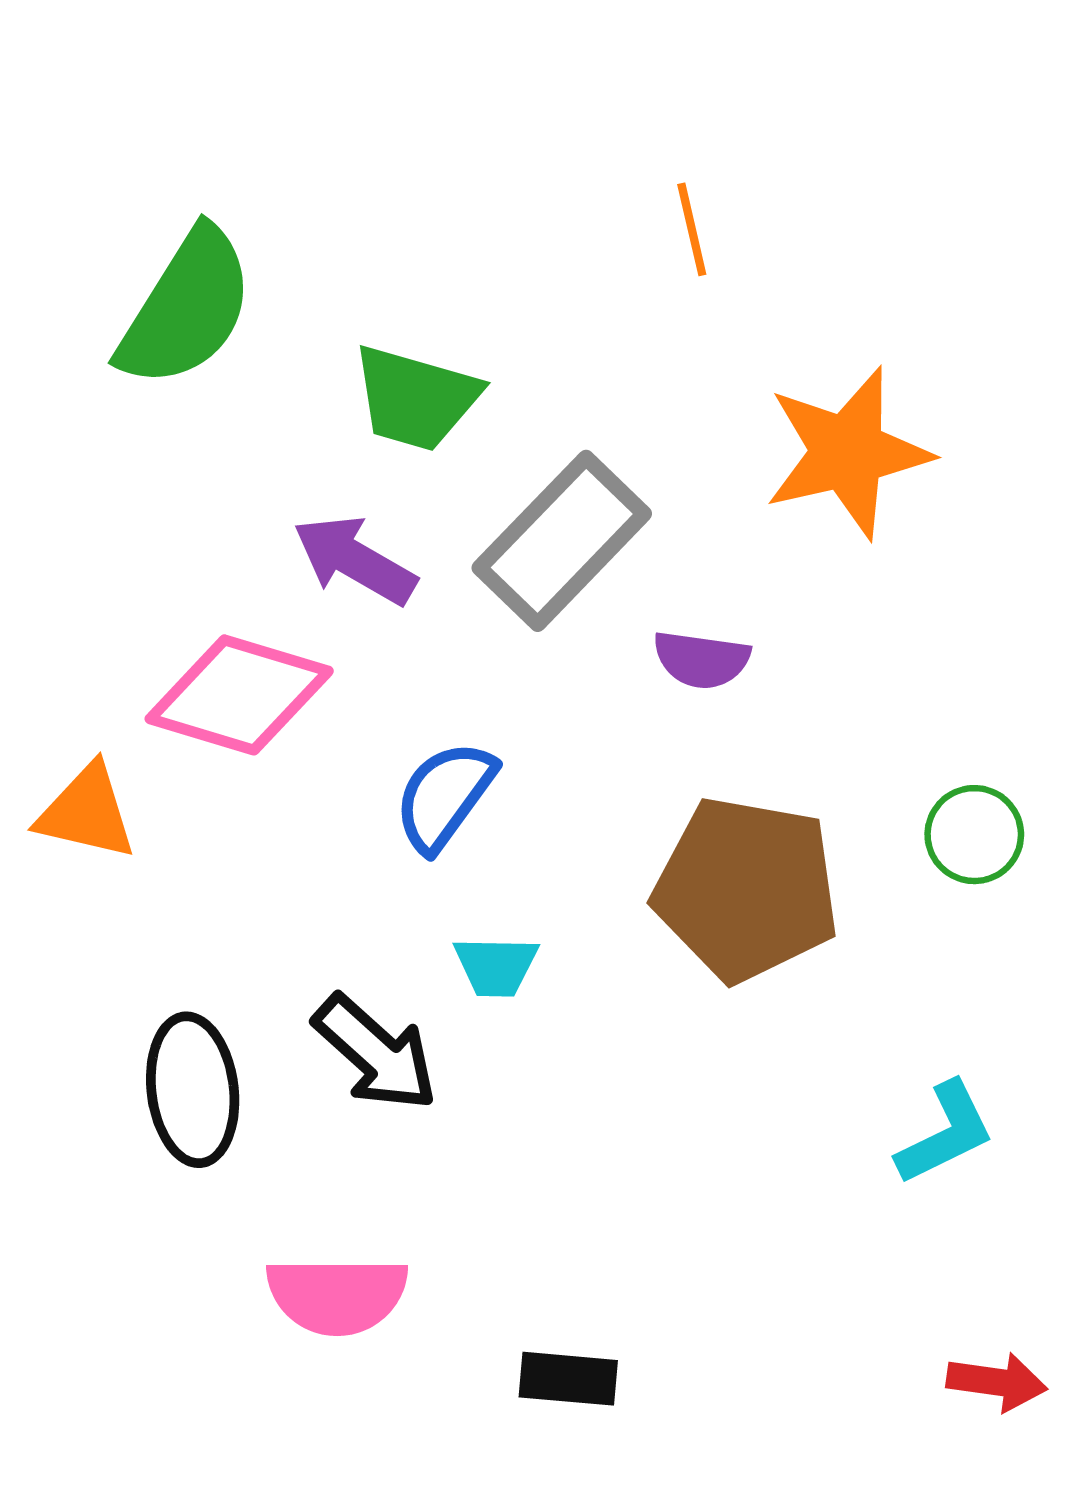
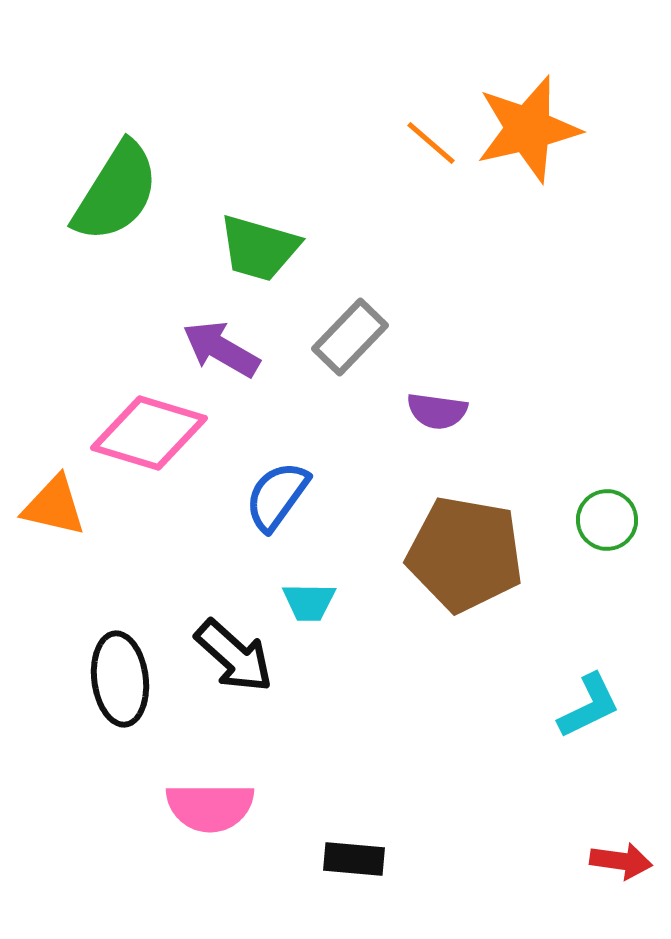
orange line: (692, 229) -> (431, 143), turned -36
orange star: (847, 453) -> (528, 129), moved
gray rectangle: (562, 541) -> (350, 337), size x0.7

